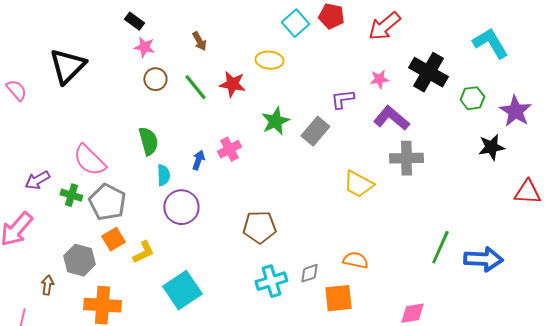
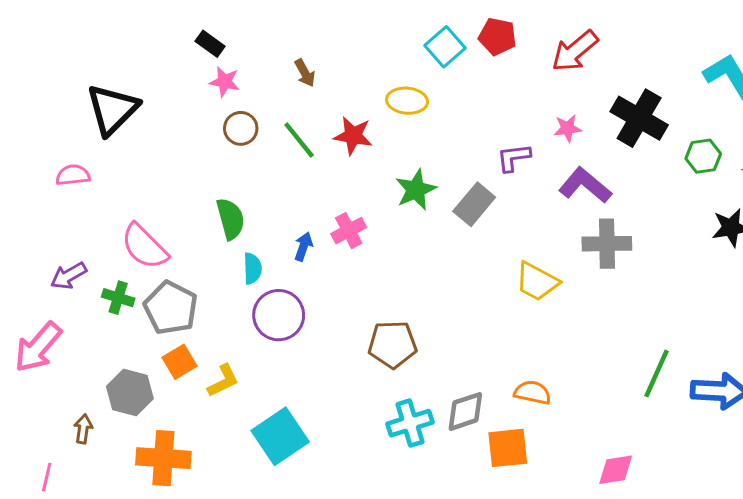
pink semicircle: (16, 90) -> (73, 175), moved, turned -55
gray diamond: (309, 273) -> (465, 411), size x1.4

